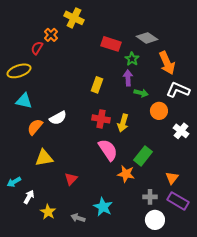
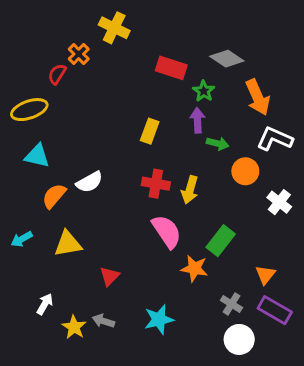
cyan arrow: (14, 182) -> (22, 239), moved
gray cross: (150, 197) -> (231, 304), turned 32
cyan star: (103, 207) -> (159, 319), turned 30
gray arrow: (78, 218) -> (103, 321), moved

